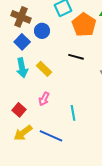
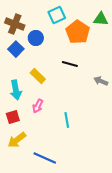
cyan arrow: (22, 68) -> (16, 90), moved
red square: (19, 110) -> (13, 117), turned 32
blue line: (51, 136) -> (45, 158), moved

